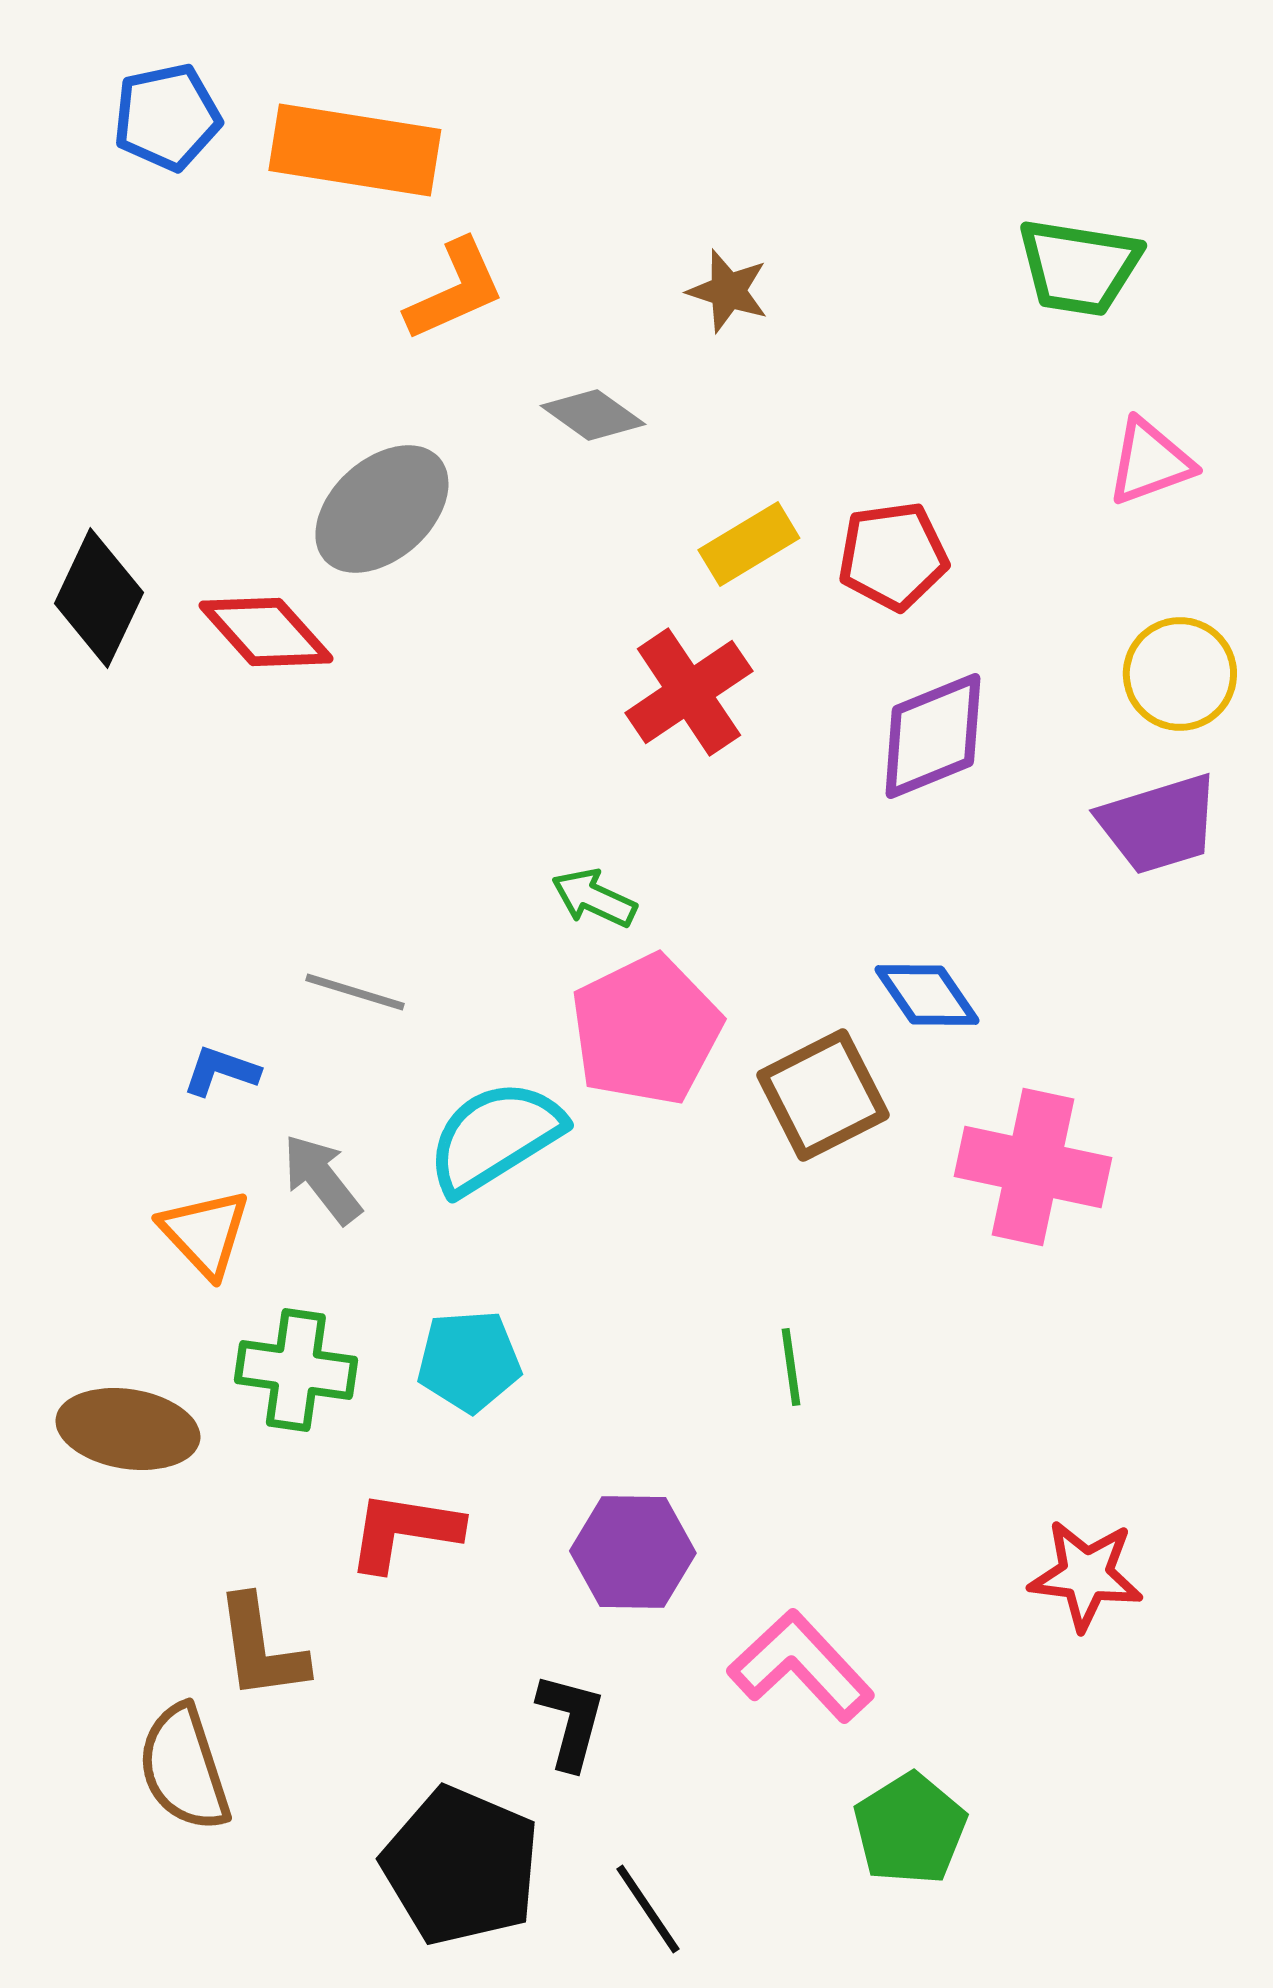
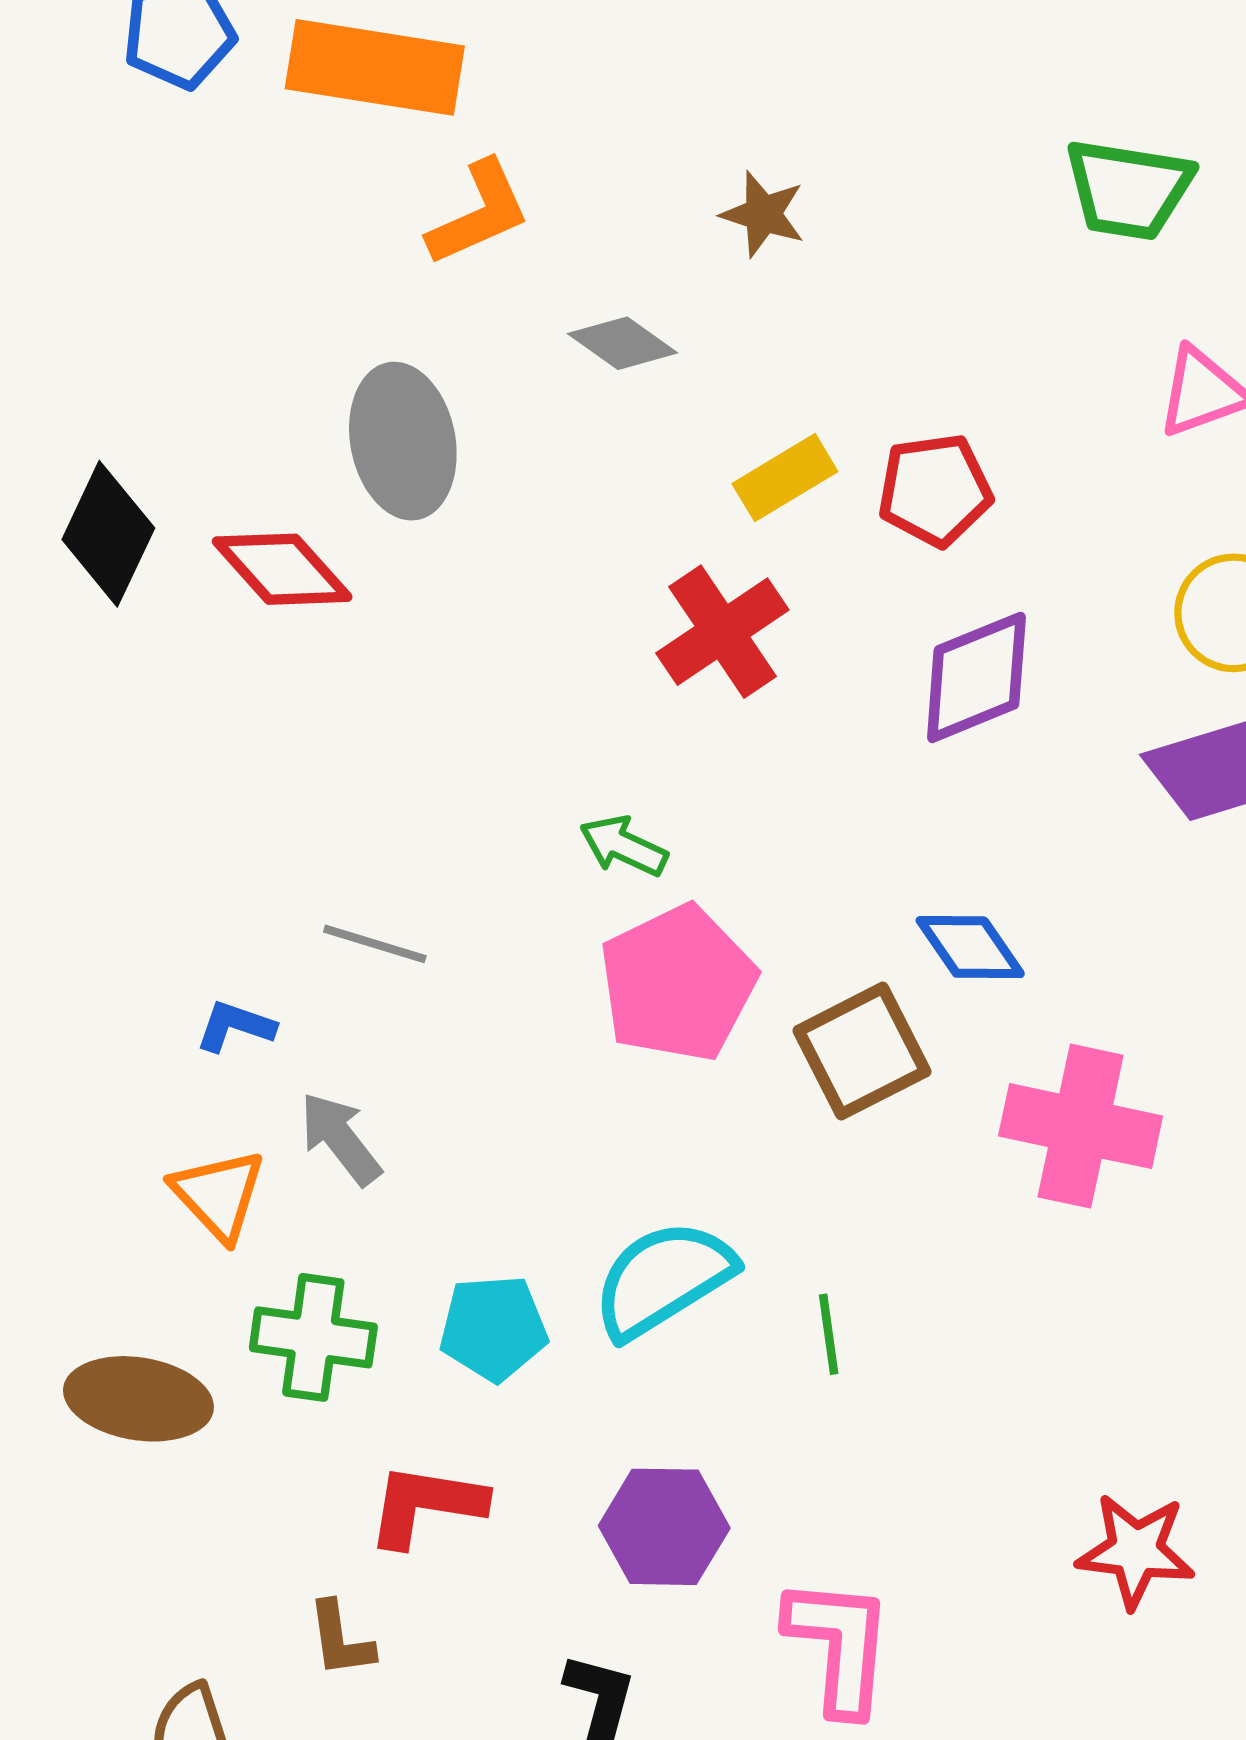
gray ellipse: (382, 509) -> (403, 441), turned -59
cyan semicircle: (495, 1137) -> (663, 1279), moved
brown L-shape: (261, 1648) -> (340, 1639), moved, size x0.7
pink L-shape: (801, 1666) -> (839, 1646), turned 48

